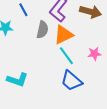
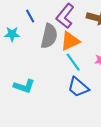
gray semicircle: (42, 30) -> (49, 36), size x1.4

